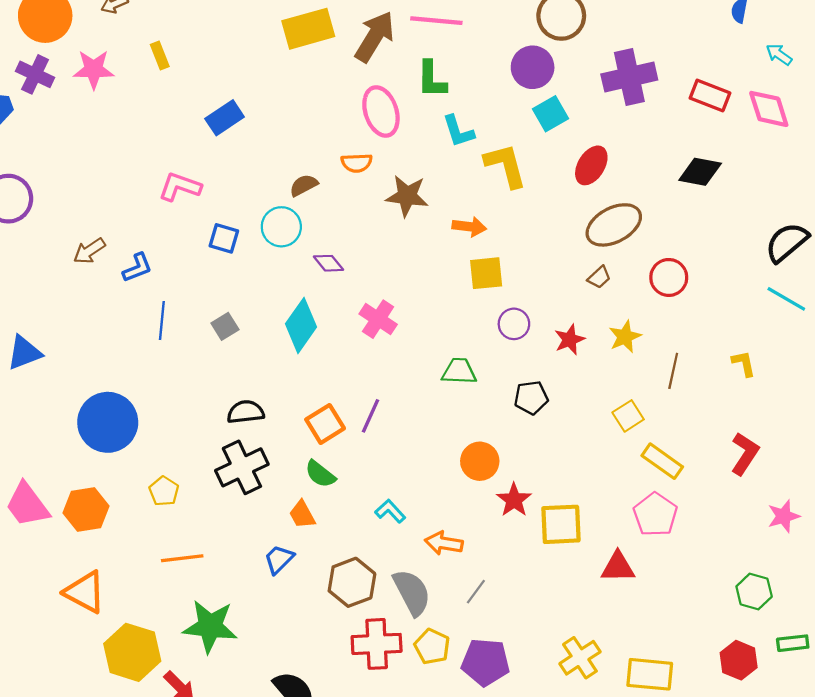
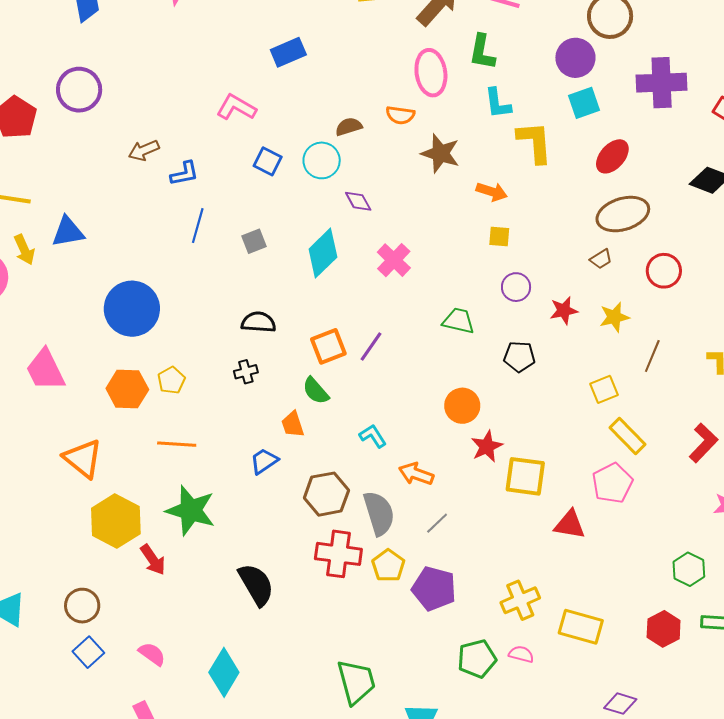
yellow square: (486, 273) -> (499, 237), size x0.7
black cross: (242, 467) -> (246, 372), size x0.5
orange hexagon: (86, 509) -> (127, 389), moved

